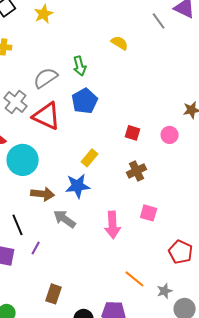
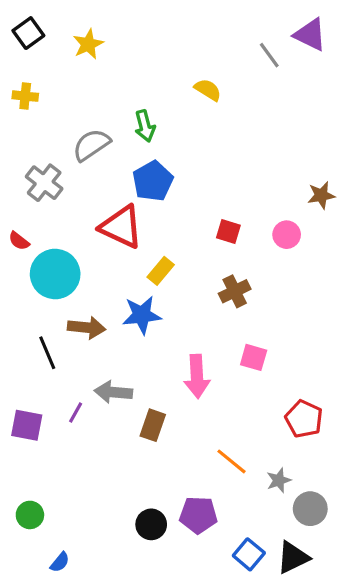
red triangle: (47, 116) -> (121, 227), moved
gray arrow: (65, 219) -> (113, 392), moved, turned -30
black line: (18, 225) -> (47, 353), moved
brown rectangle: (54, 294) -> (153, 425), moved

